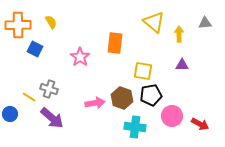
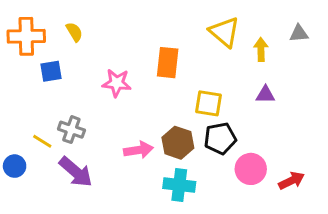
blue square: (35, 49) -> (51, 71), turned -35
pink star: (80, 57) -> (117, 83), turned -30
red arrow: (200, 124) -> (292, 181), turned -54
cyan cross: (135, 127) -> (179, 185), moved

